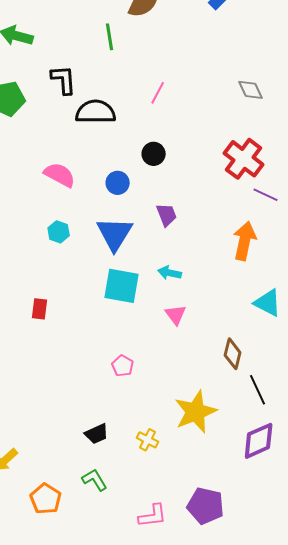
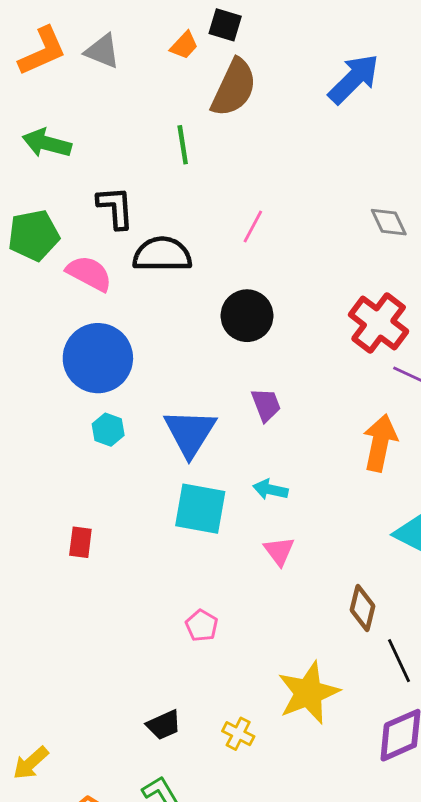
black circle: (154, 154) -> (247, 316), size x1.5
pink semicircle: (60, 175) -> (89, 273), moved
blue circle: (118, 183) -> (98, 358), moved, size x2.0

